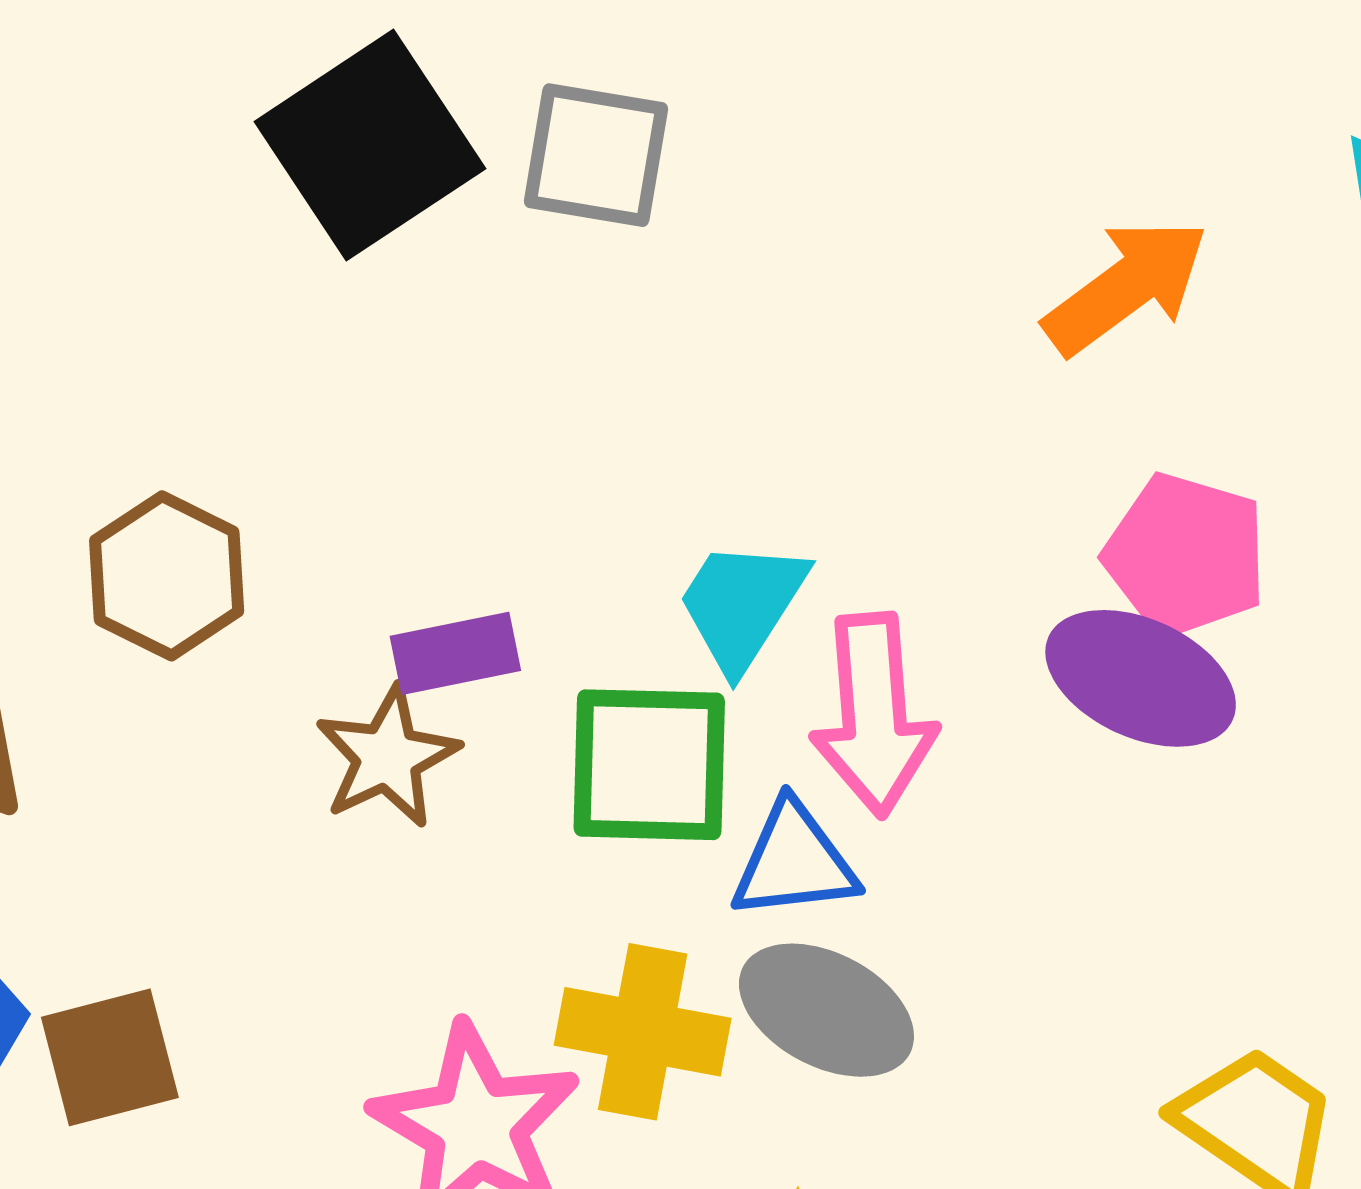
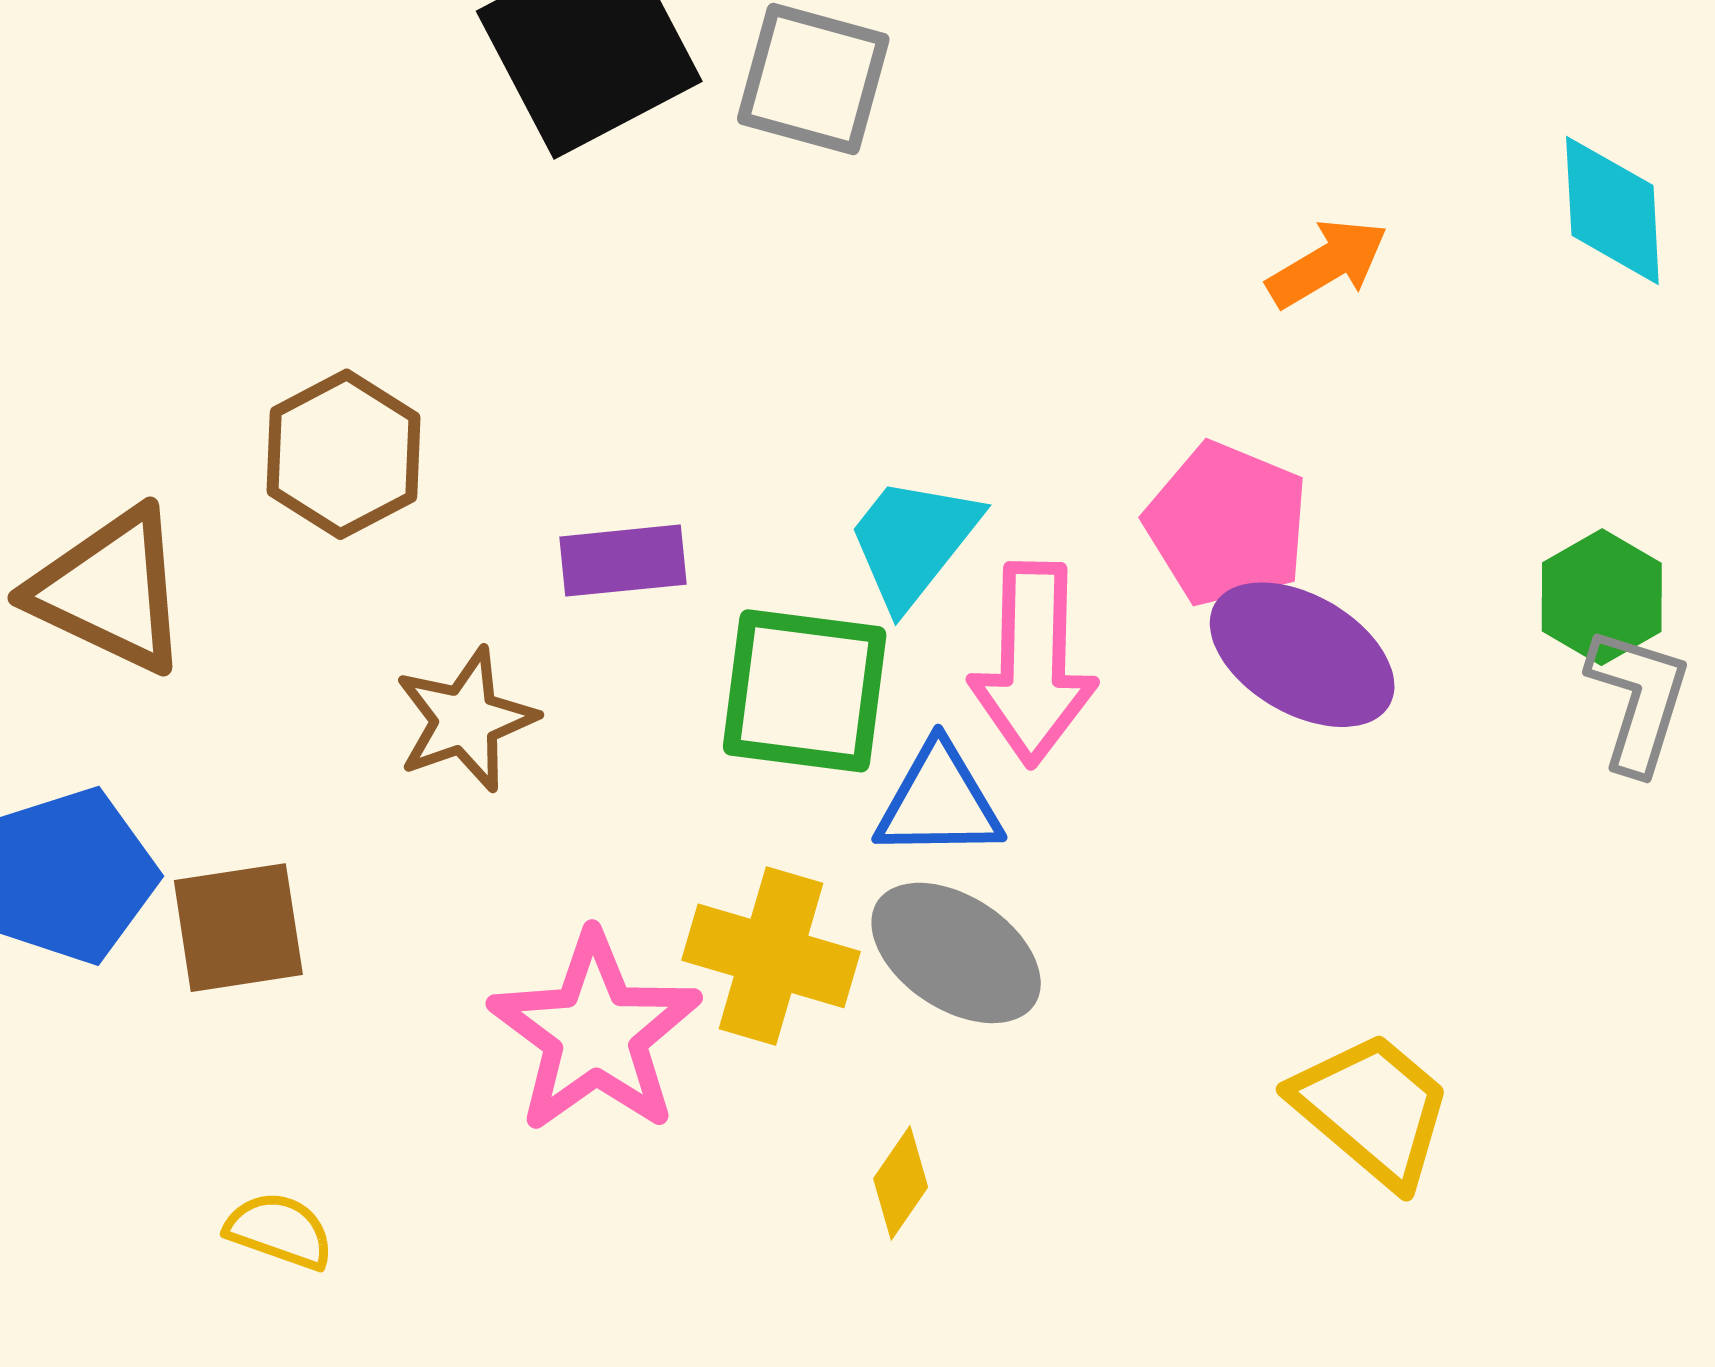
orange arrow: (1126, 286) -> (1327, 263), size x0.7
pink pentagon: (1186, 555) -> (1227, 524), moved
brown star: (387, 757) -> (466, 720), moved

